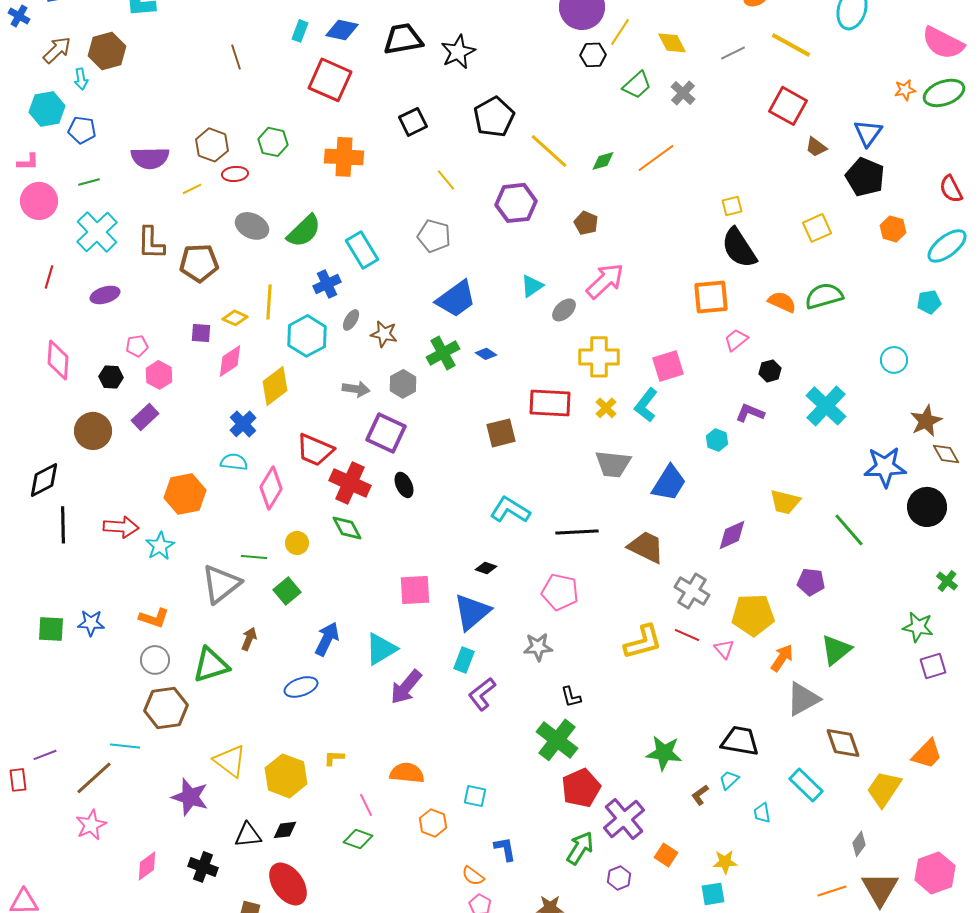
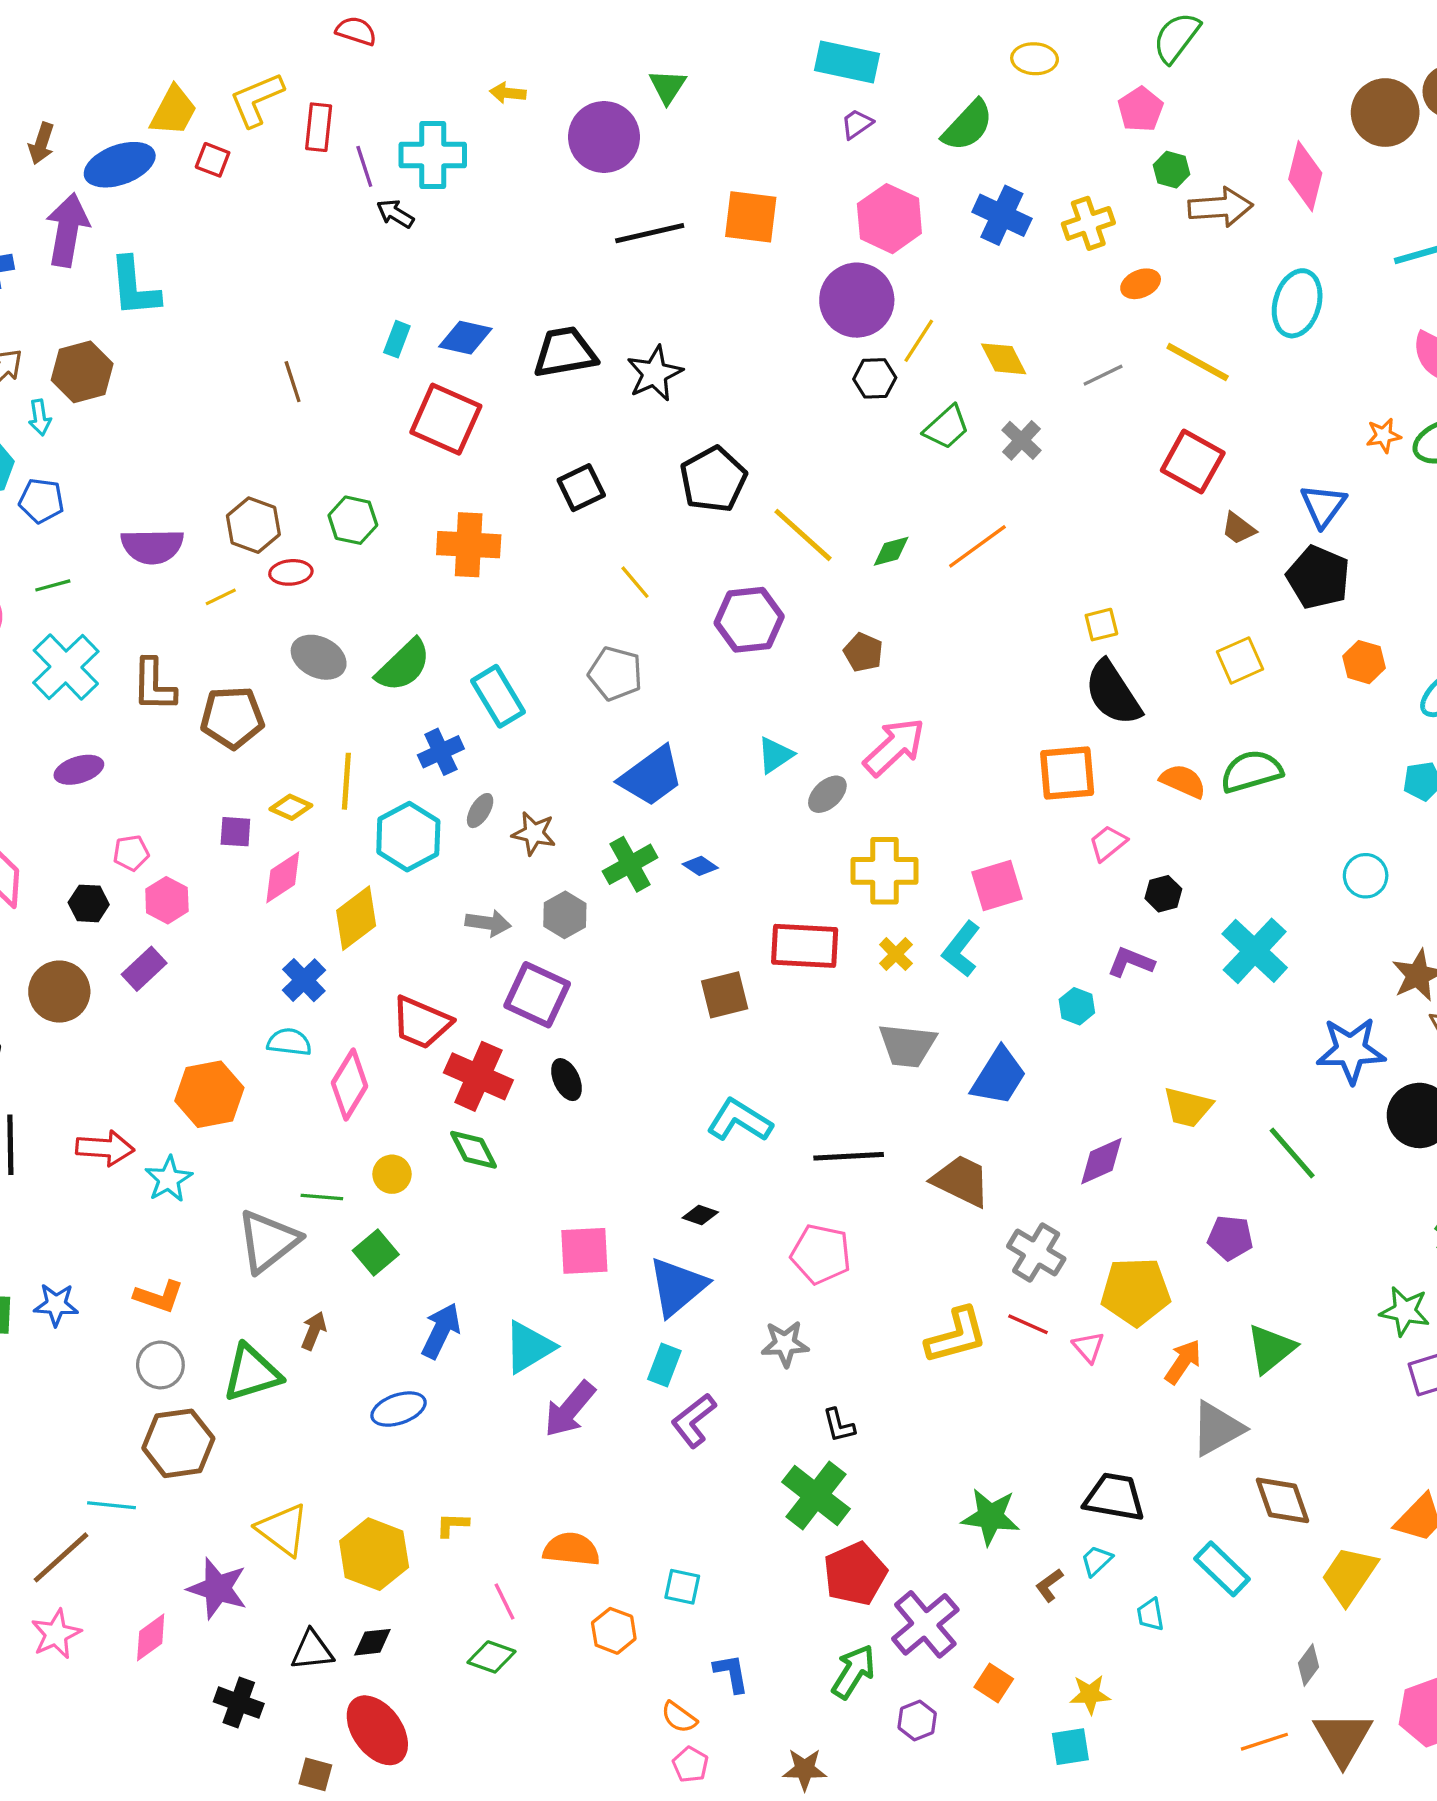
pink diamond: (147, 866) -> (151, 1637), moved

